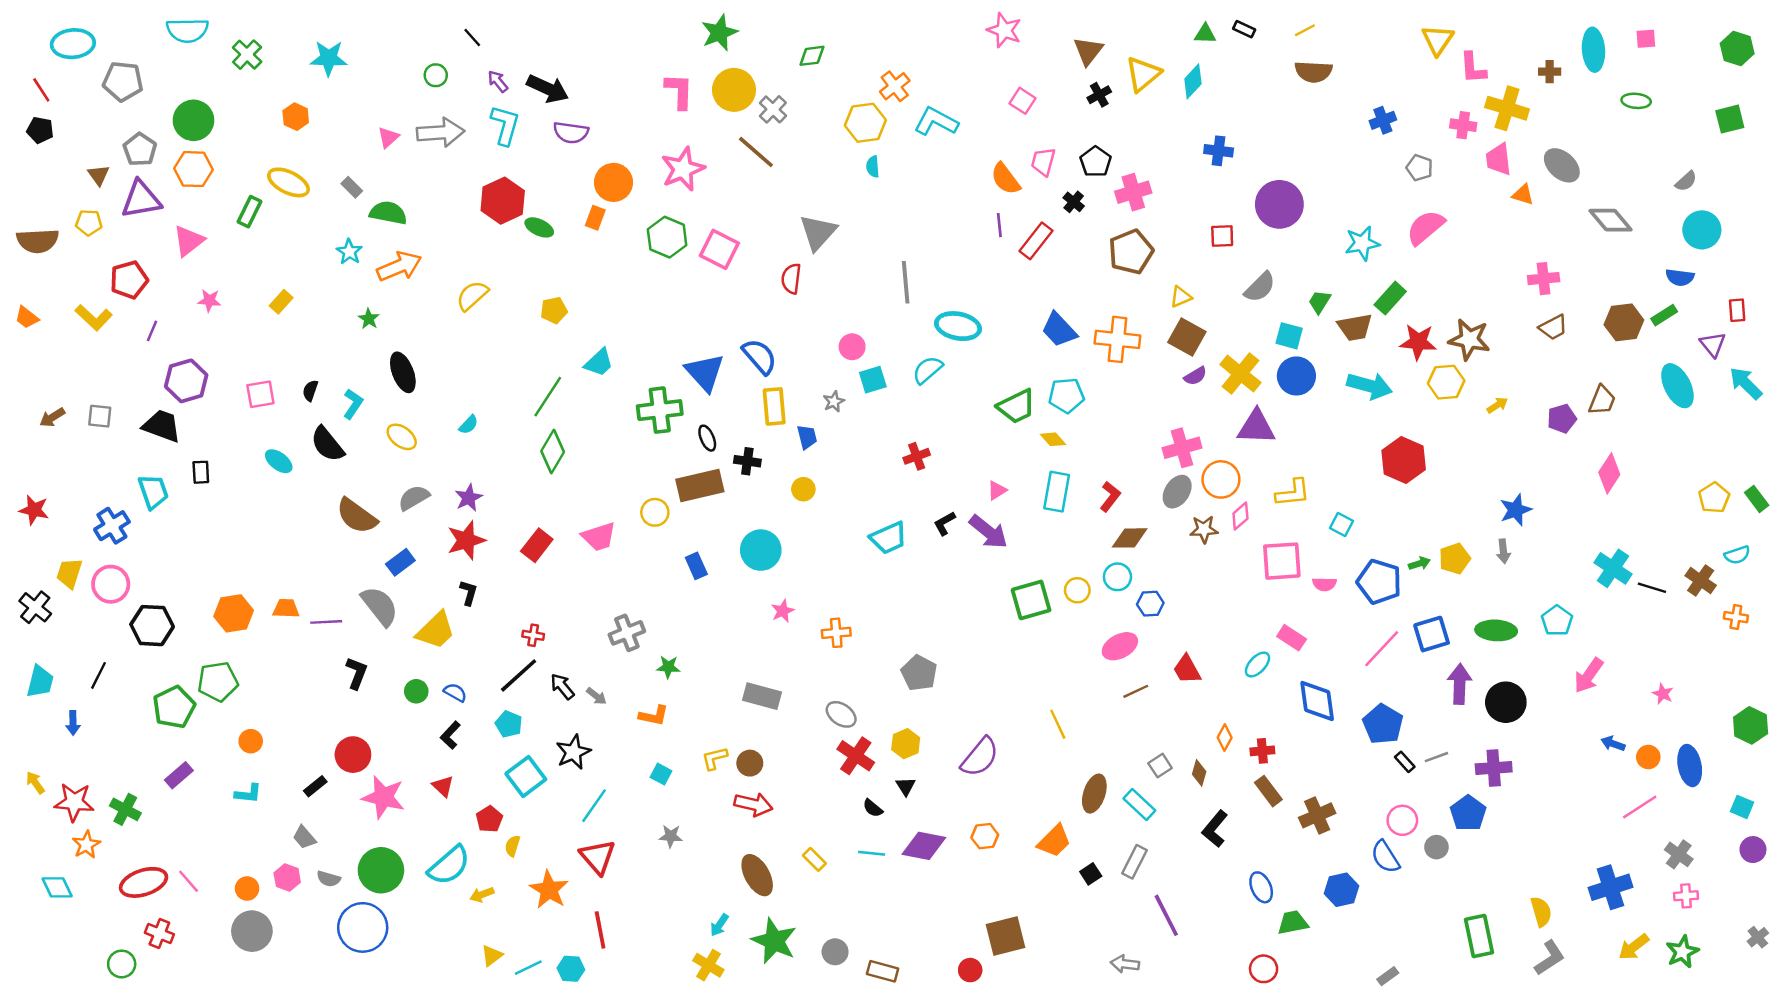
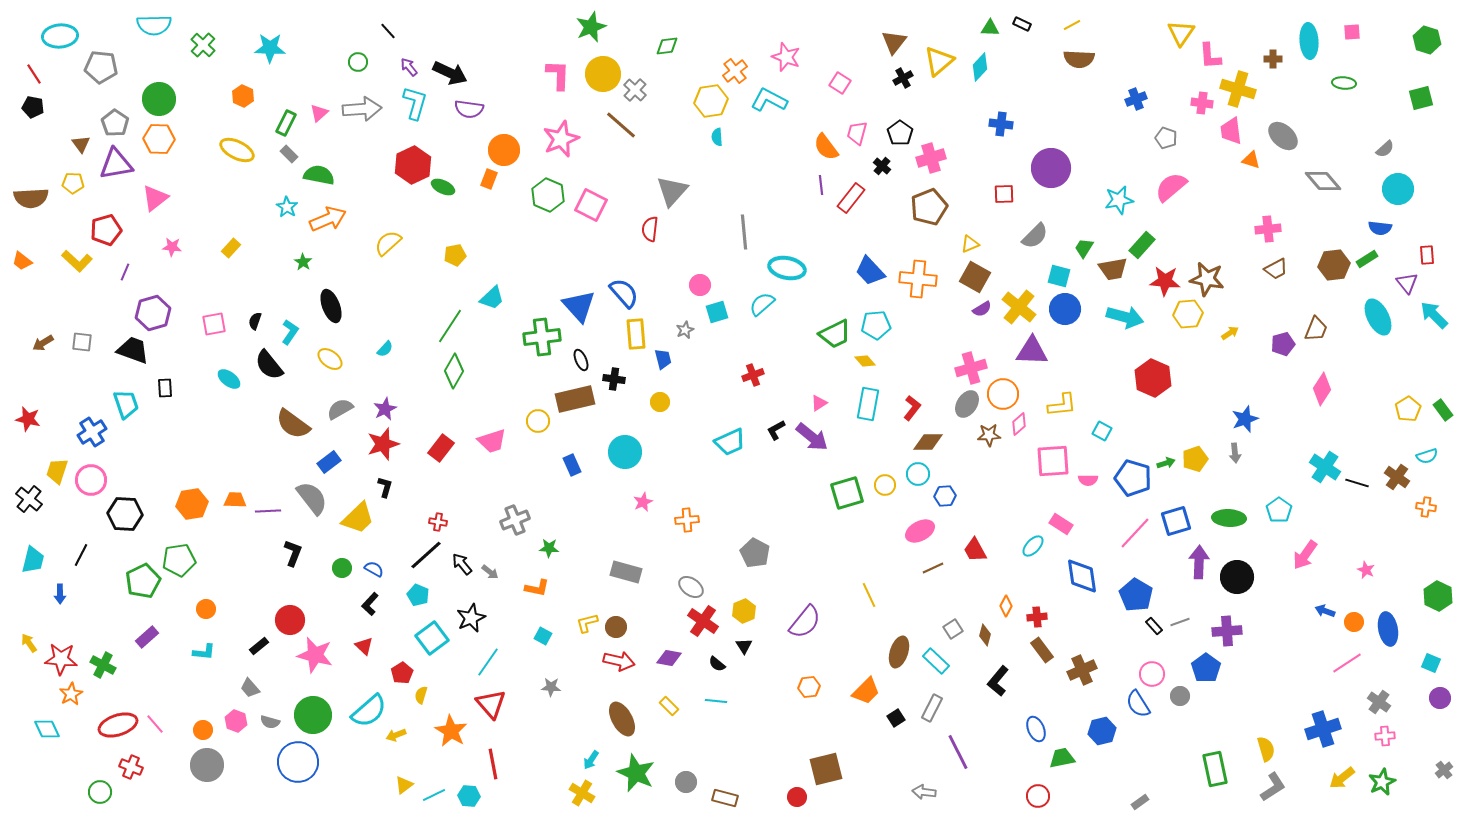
pink star: (1004, 30) -> (786, 57), moved
green rectangle: (249, 212) -> (286, 123), moved
purple diamond: (924, 846) -> (669, 658), moved, size x0.7

